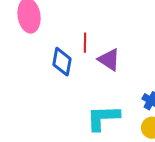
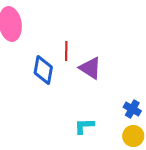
cyan L-shape: (103, 118) -> (84, 126), size x0.6

